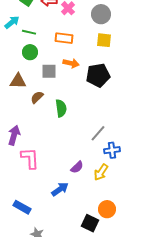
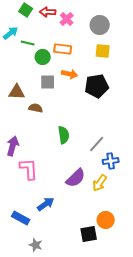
green circle: (30, 52) -> (43, 57), moved
brown semicircle: (37, 97) -> (36, 108), turned 56
green semicircle: (61, 108) -> (64, 135), moved
purple semicircle: (77, 167) -> (76, 178), size x1.5
blue arrow: (60, 189) -> (46, 204), moved
black square: (90, 223) -> (89, 234), turned -36

